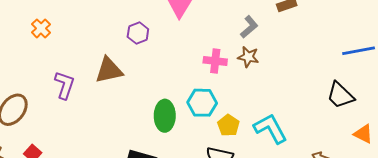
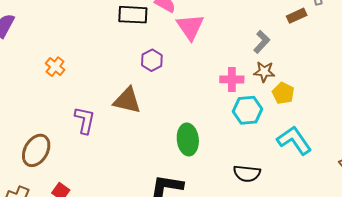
brown triangle: (109, 70) -> (127, 100), turned 32
cyan hexagon: (202, 103) -> (247, 110), moved
yellow pentagon: (229, 125) -> (283, 93), moved

